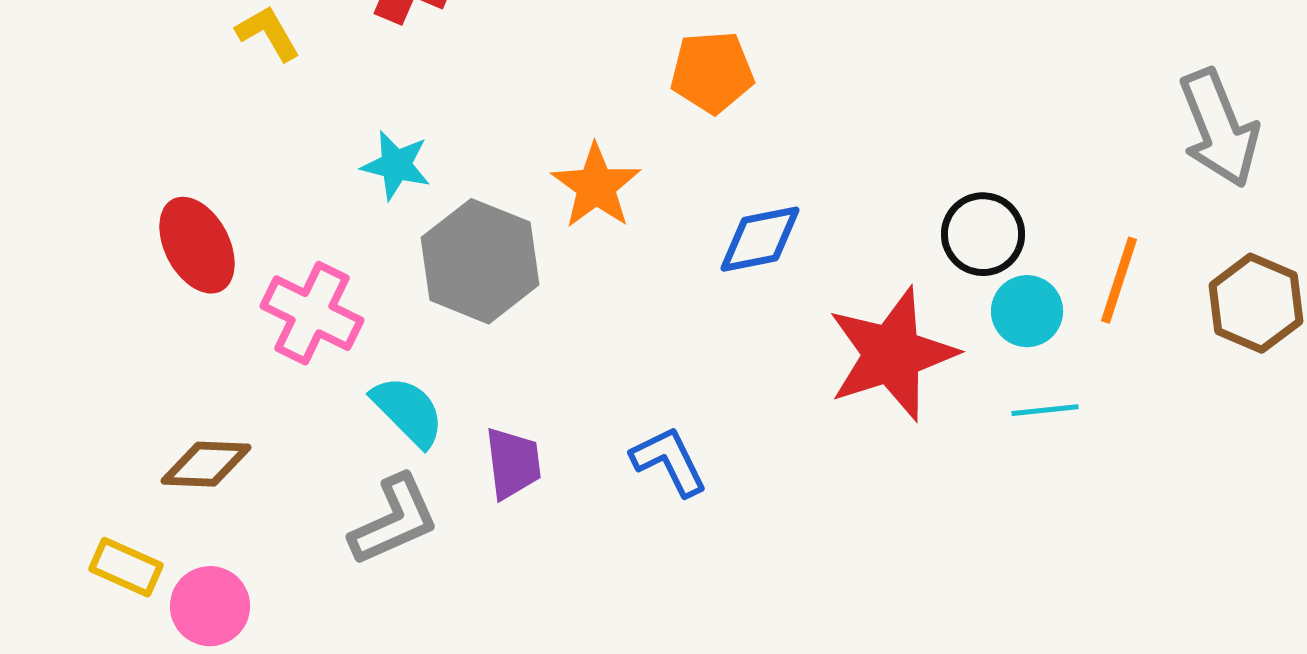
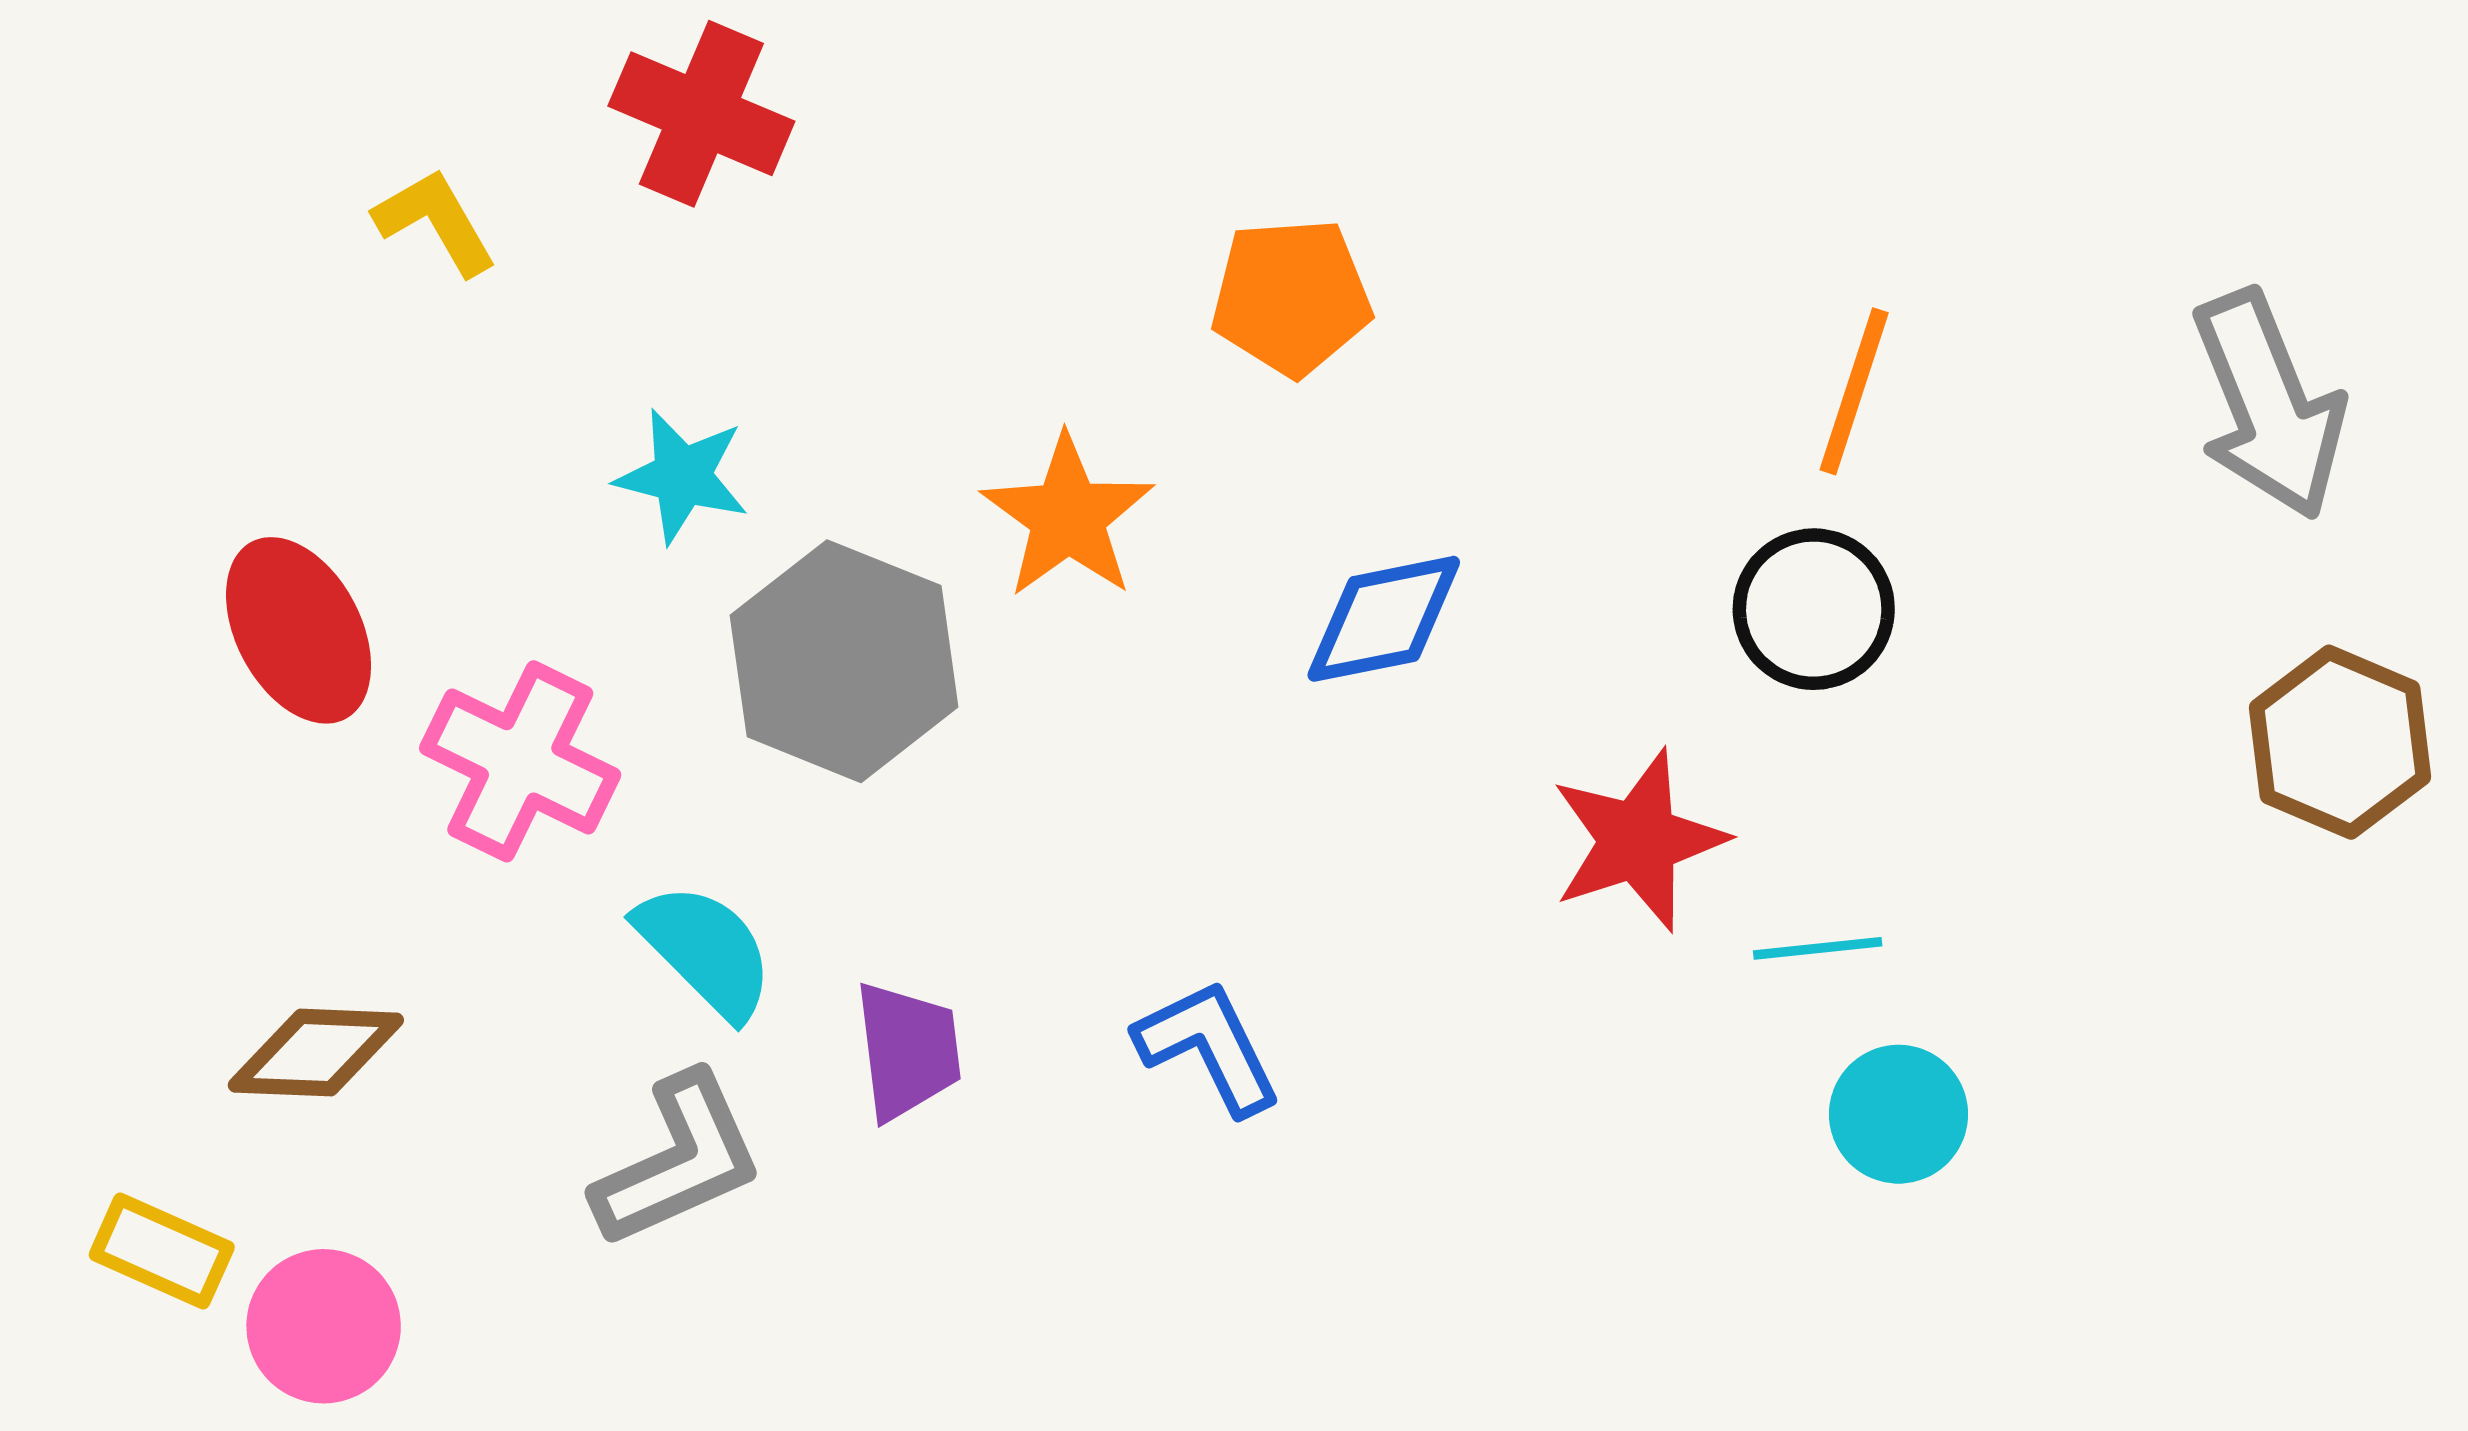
orange line: (1119, 280) -> (1854, 391), moved
cyan circle: (1027, 311) -> (1899, 1114), moved
red star: (892, 354) -> (1638, 840), size x0.7
cyan line: (1045, 410) -> (1818, 948), moved

